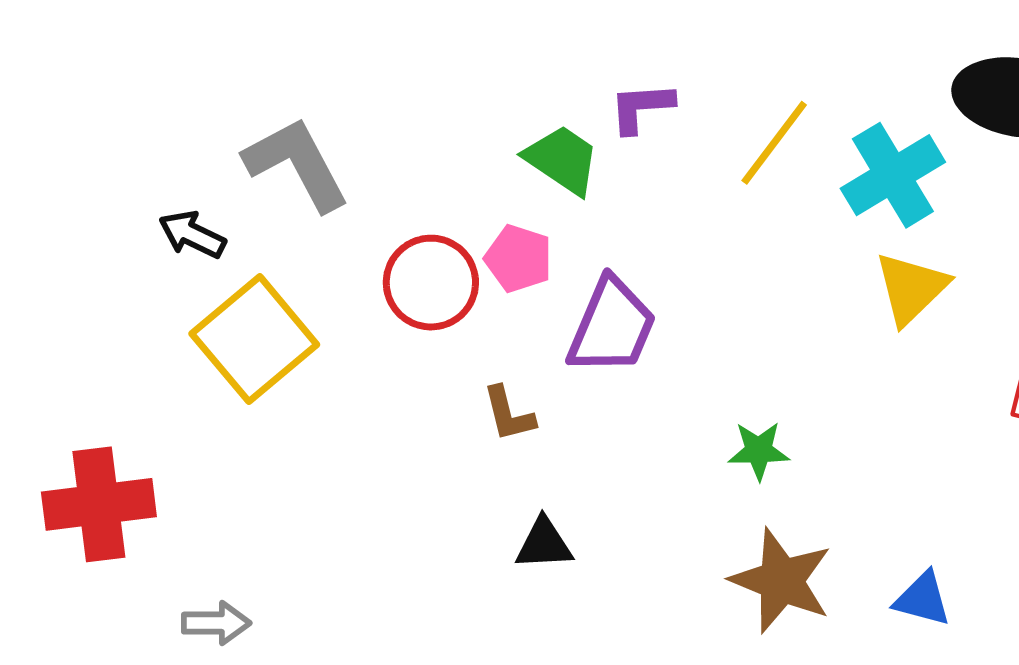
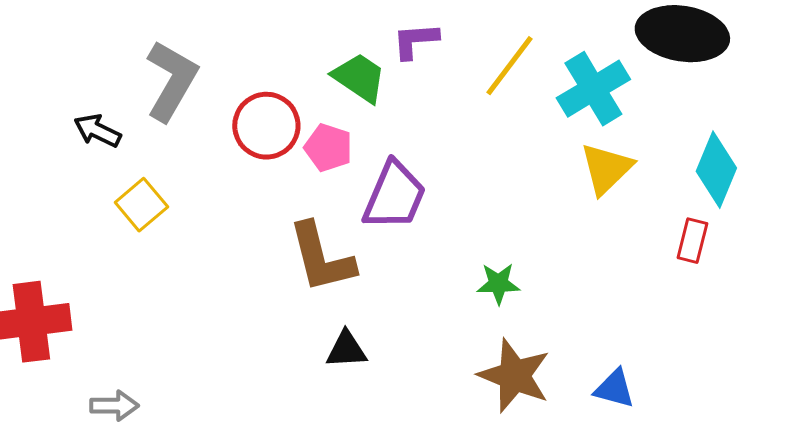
gray L-shape: (297, 164) -> (171, 81), turned 58
red circle: (431, 283) -> (266, 126), moved
yellow square: (254, 339) -> (141, 205), size x0.6
brown L-shape: (509, 414) -> (321, 258), size x1.8

